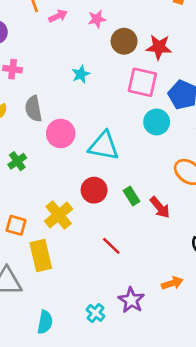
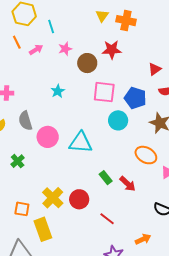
red star: (159, 47) -> (112, 50), moved
red circle: (94, 190) -> (79, 199), moved
red line: (111, 246) -> (107, 219), moved

